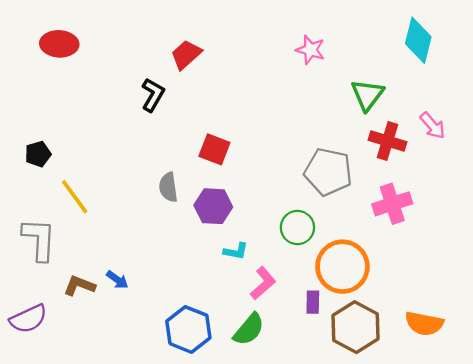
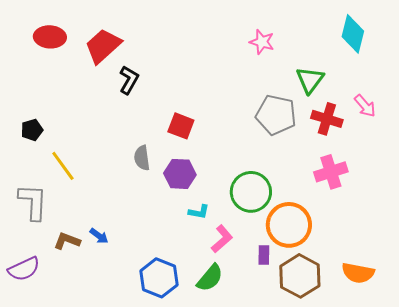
red trapezoid: (186, 55) -> (103, 46), moved, size x1.4
gray pentagon: (328, 172) -> (276, 115), moved
green circle: (297, 228) -> (251, 192), size x1.4

